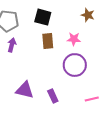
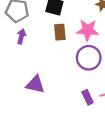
pink star: (74, 39) -> (88, 30), size x1.5
purple rectangle: (53, 96) -> (88, 97), moved

